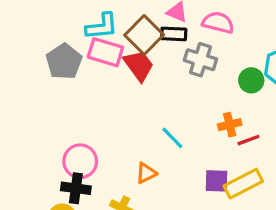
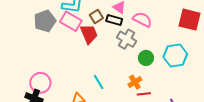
brown square: (144, 35) -> (96, 16), size x0.6
green circle: (251, 80) -> (146, 58), moved
orange cross: (230, 125) -> (135, 82), turned -32

